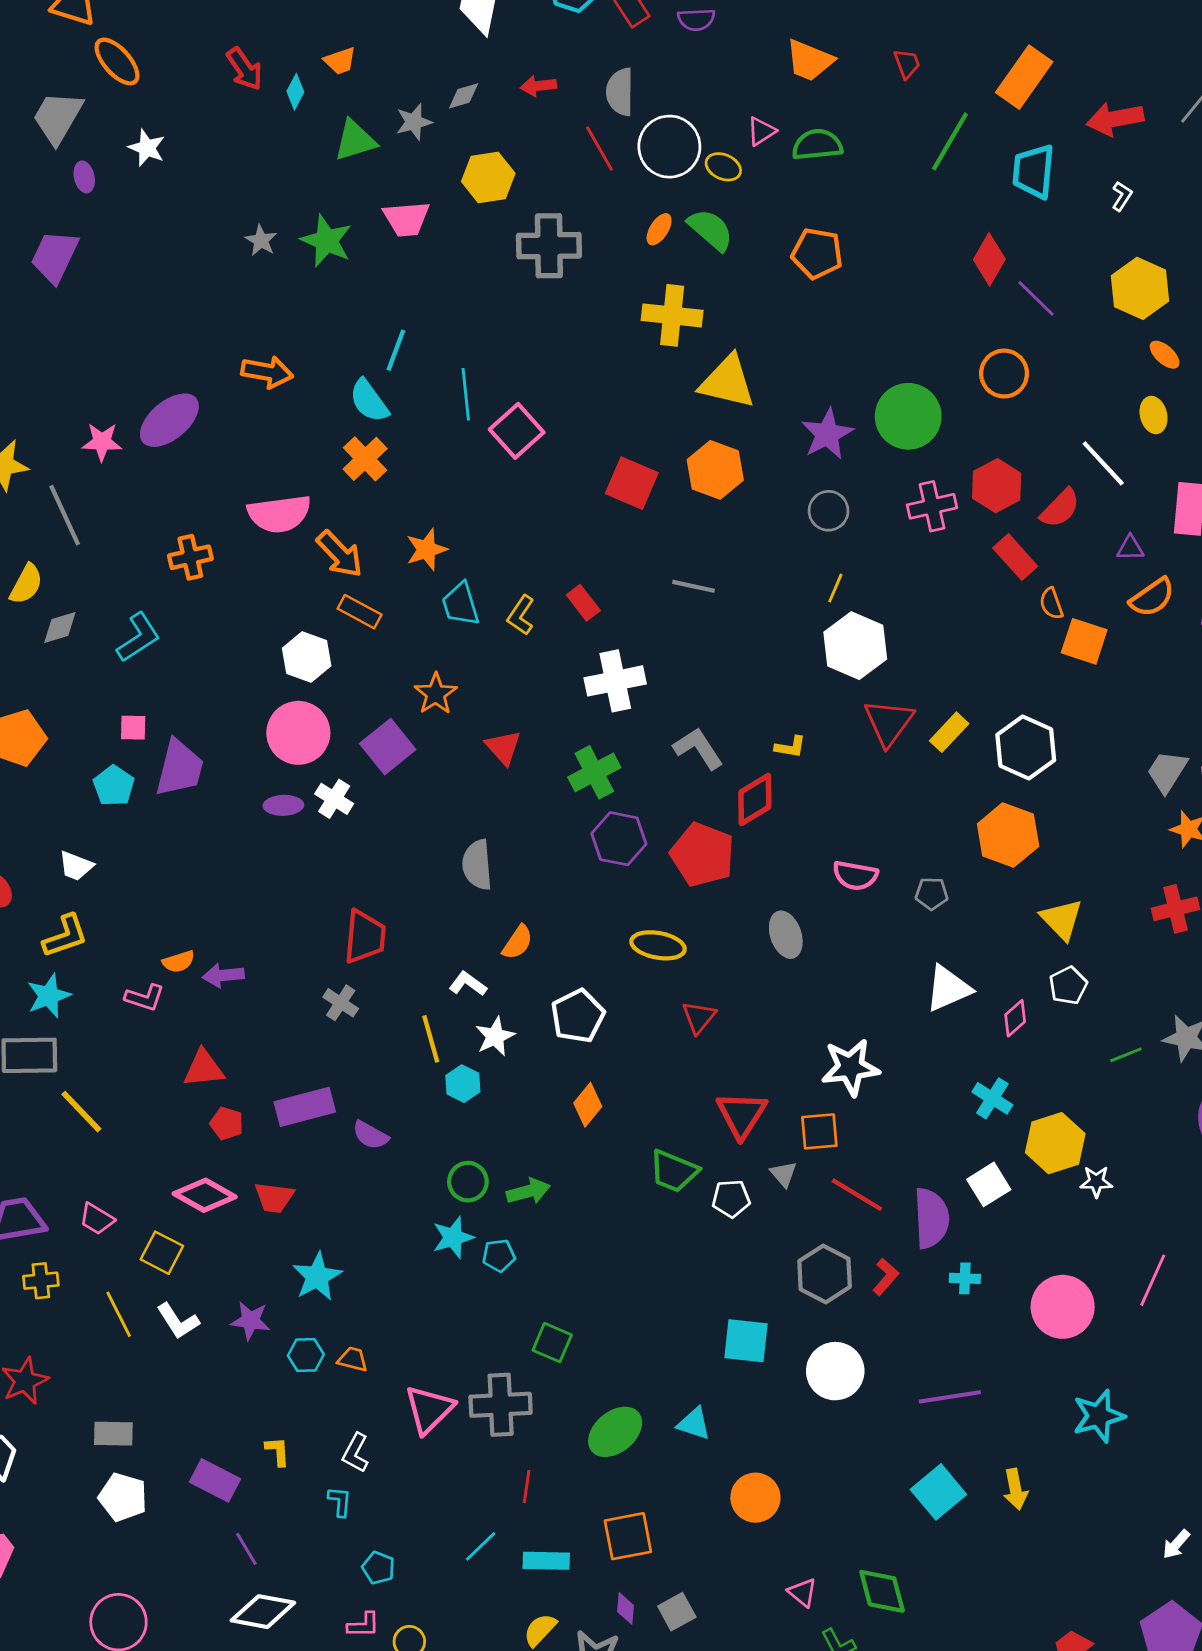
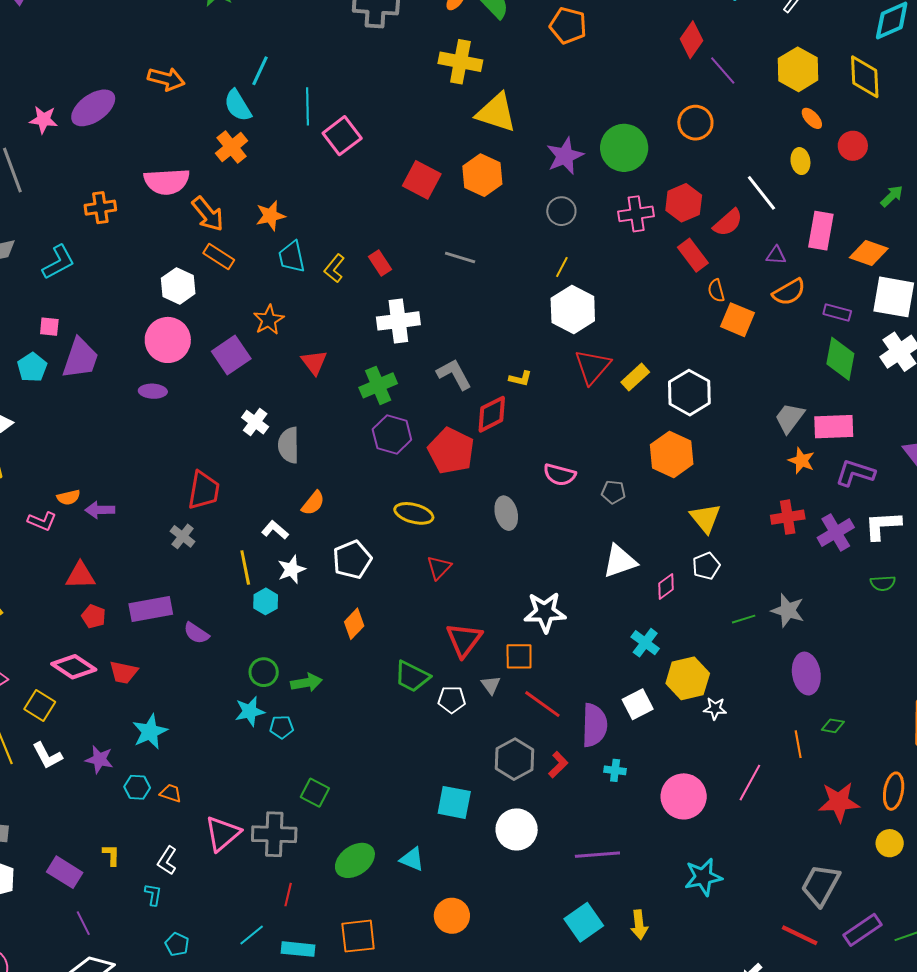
white cross: (334, 799) -> (255, 422), moved

